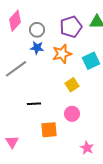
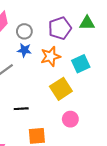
yellow square: (72, 85) -> (61, 89), size x1.5
pink circle: (72, 114) -> (70, 119), moved

